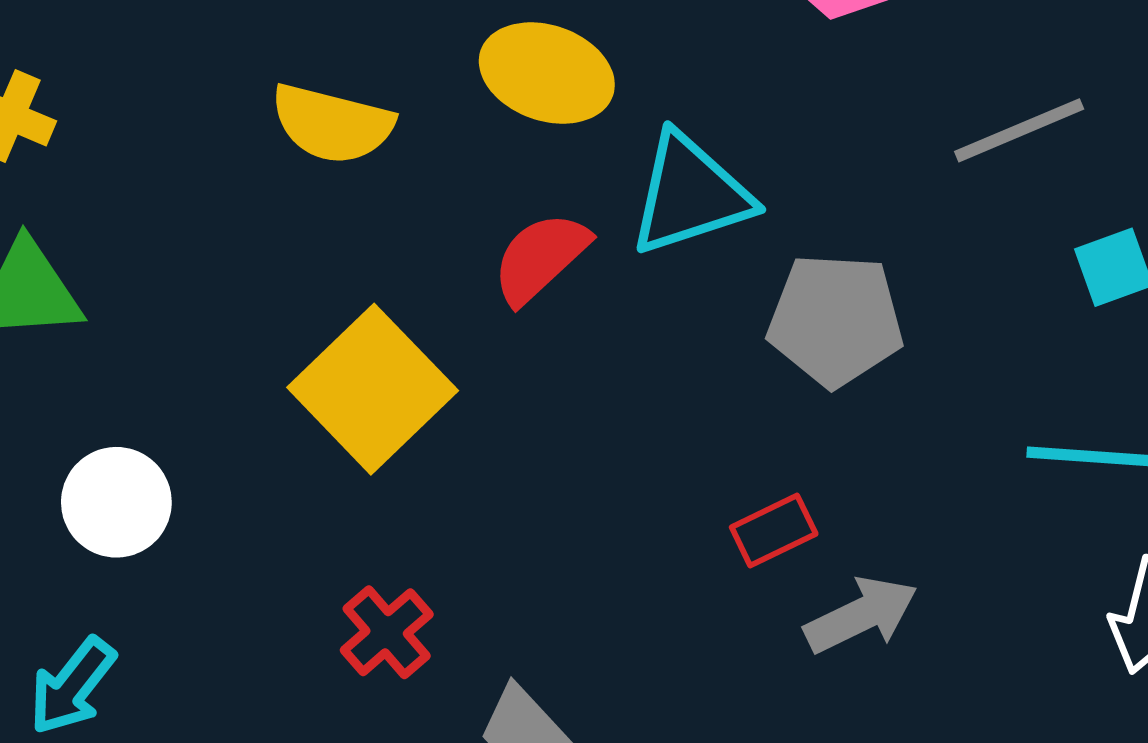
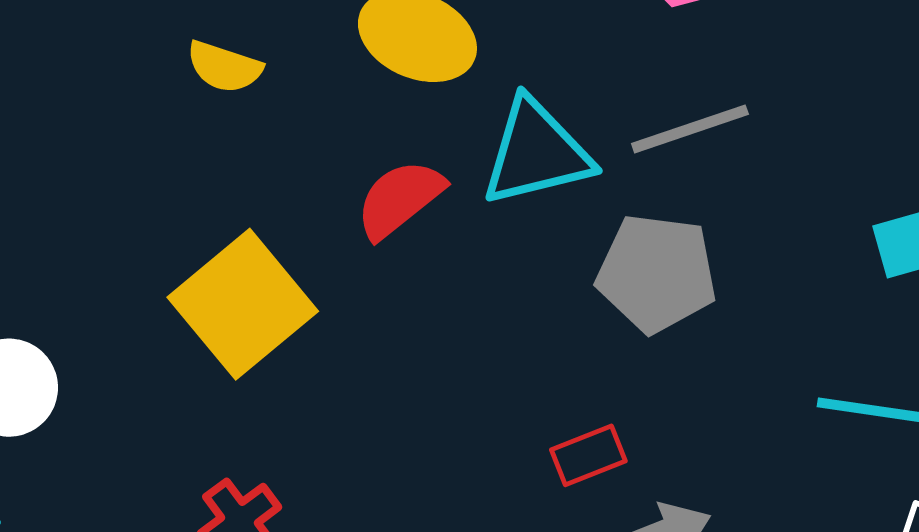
yellow semicircle: (332, 124) -> (224, 67), size x0.7
gray line: (1019, 130) -> (690, 129), moved

